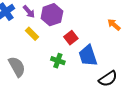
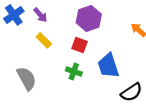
purple hexagon: (52, 15) -> (89, 18), moved
red square: (71, 38) -> (80, 45), moved, turned -32

